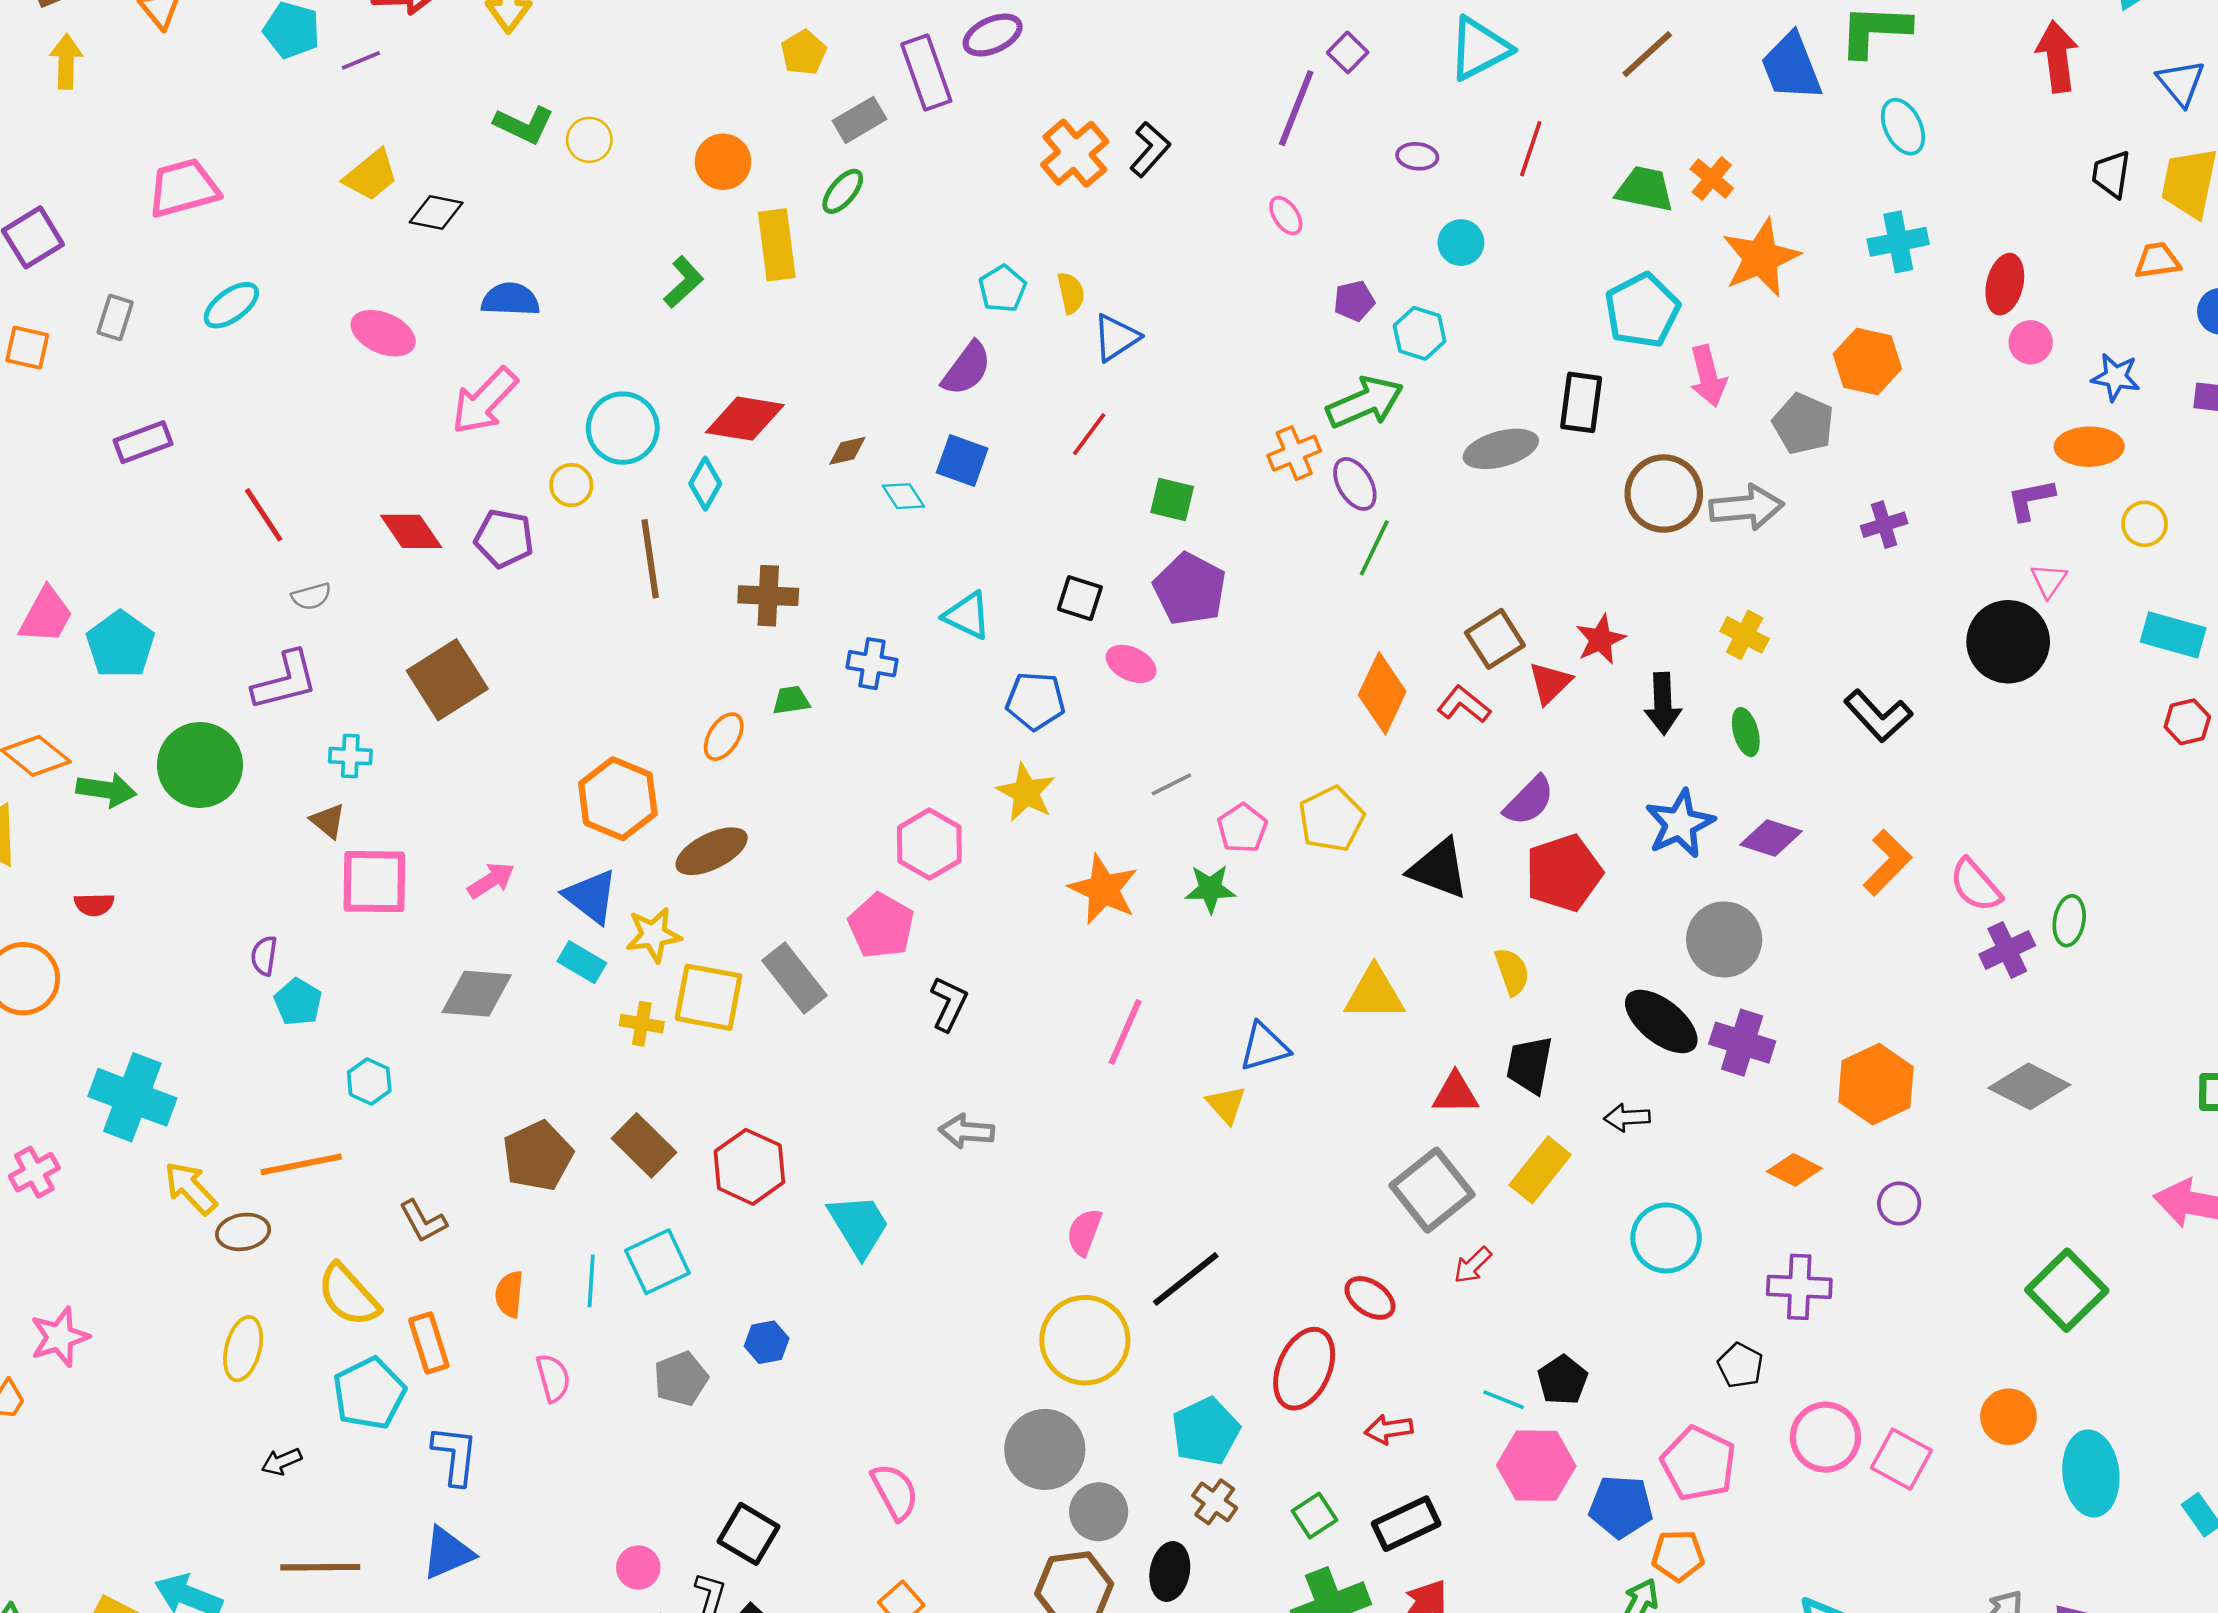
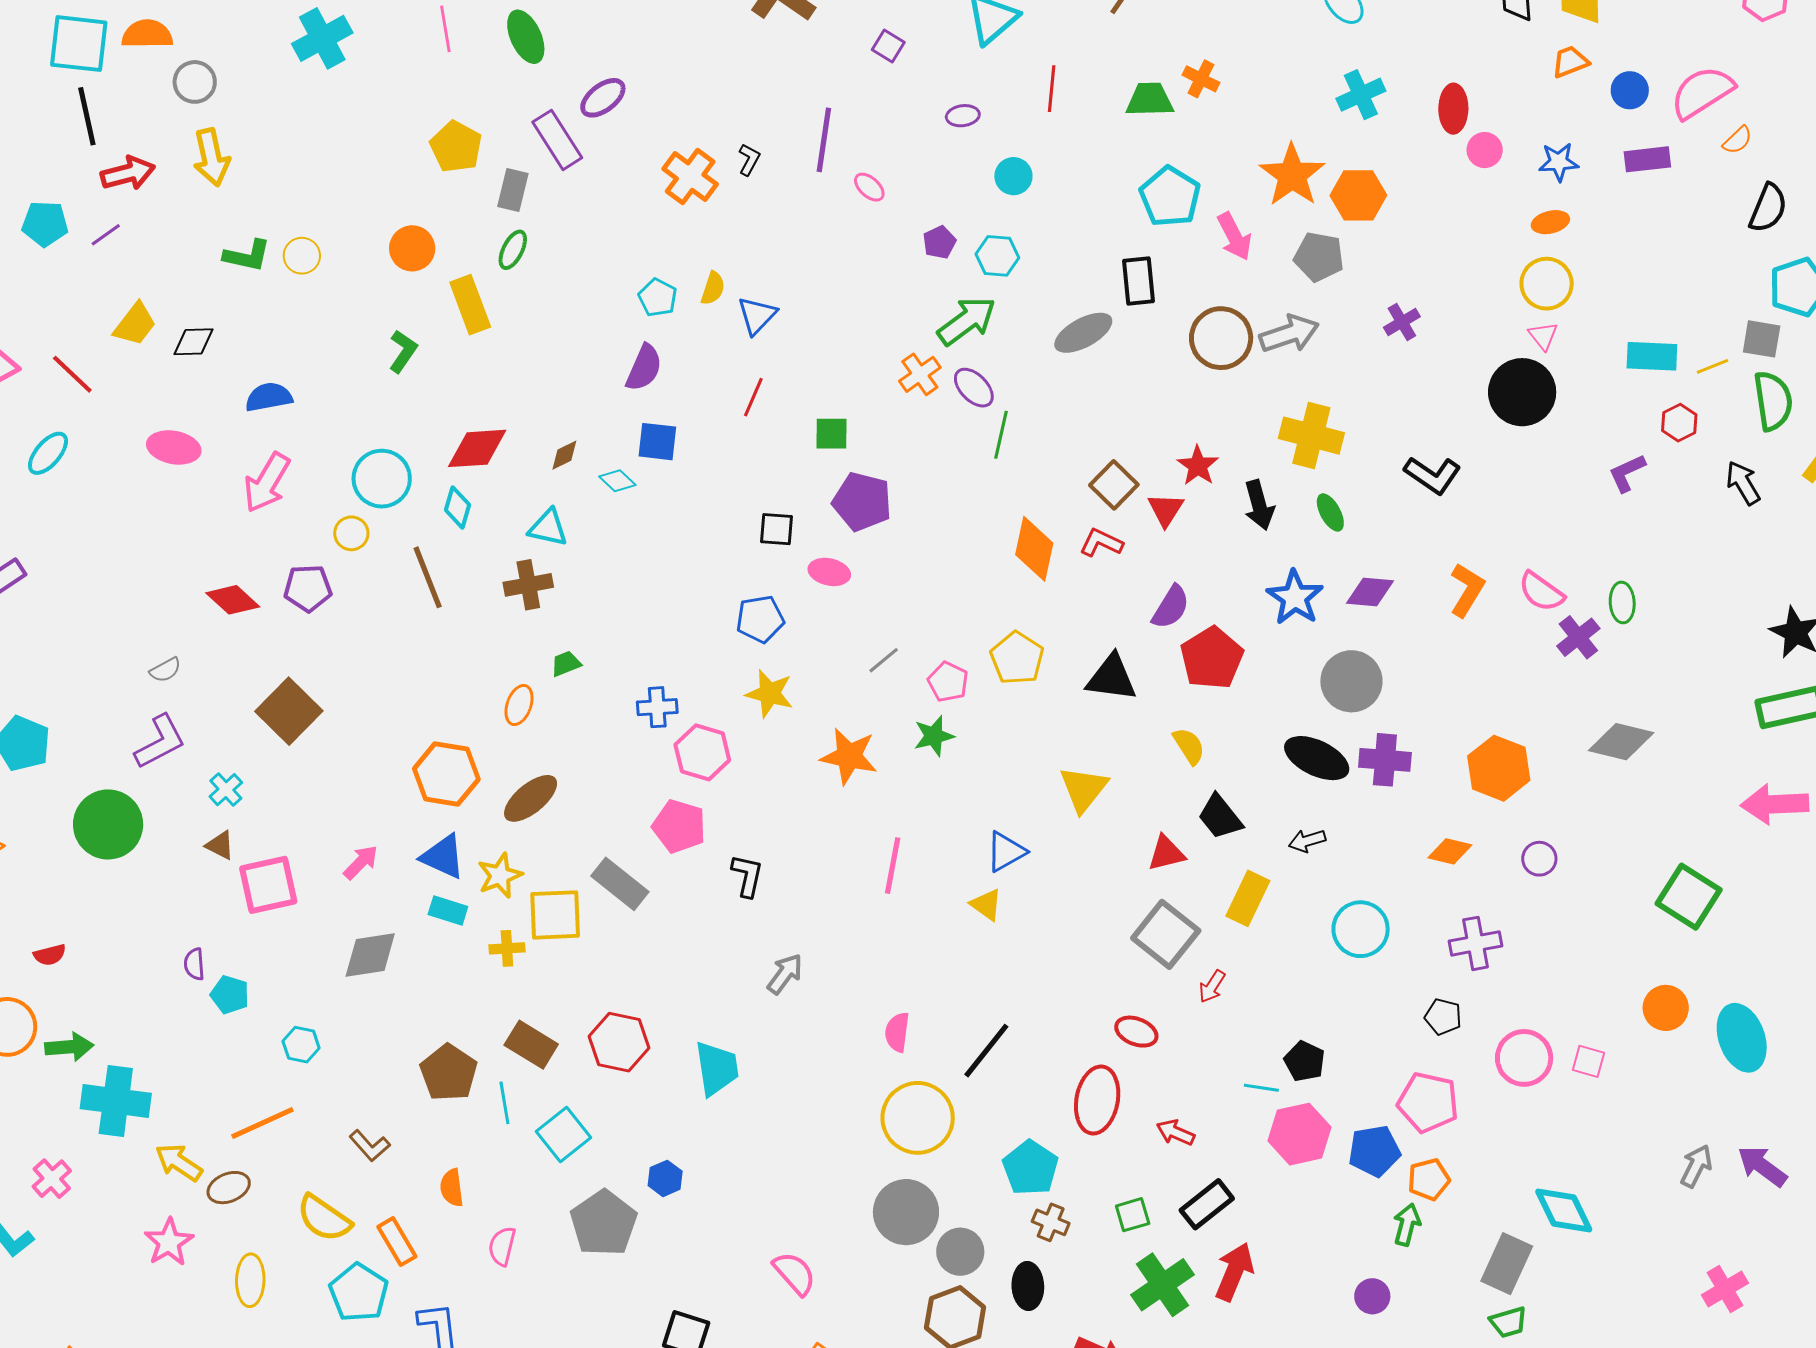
yellow pentagon: (804, 53) -> (456, 147), size x1.4
purple line: (1296, 108) -> (824, 140), moved
gray rectangle: (860, 120) -> (513, 190), turned -33
black L-shape: (1150, 149) -> (749, 160), size x0.7
orange star: (1761, 258) -> (1292, 175), moved
yellow semicircle: (1071, 293) -> (713, 288), turned 44
orange ellipse: (2089, 447) -> (1550, 222), size x0.7
purple L-shape: (2031, 499) -> (1627, 473), moved
red line: (264, 515) -> (72, 374), moved
yellow circle: (2145, 524) -> (1547, 284), moved, size x1.4
cyan triangle: (967, 616) -> (548, 528), moved
yellow cross: (1745, 635) -> (1311, 436), size x1.6
blue cross: (872, 664) -> (657, 707), moved
cyan cross: (350, 756) -> (226, 790), turned -32
green arrow: (106, 790) -> (69, 1047), moved
yellow triangle: (1374, 994) -> (1084, 789), turned -38
black trapezoid: (1530, 1065) -> (1220, 817), turned -36
gray arrow: (967, 1131) -> (785, 974), turned 135
cyan trapezoid: (859, 1225) -> (717, 1068), turned 36
cyan line: (591, 1281) -> (504, 1103), moved
pink star: (60, 1337) -> (169, 1242), moved
pink semicircle: (553, 1378) -> (502, 1246), turned -138
gray pentagon: (681, 1379) -> (604, 1223), size x1.5
red arrow: (1389, 1429) -> (1176, 1133), turned 45
pink square: (1901, 1459) -> (1588, 1061), size x0.7
green square: (1315, 1516) -> (1133, 1215), turned 30

